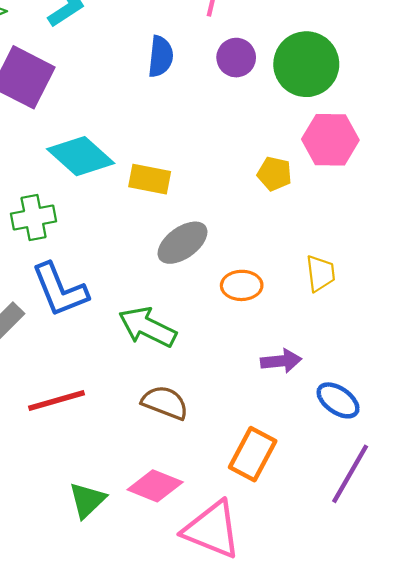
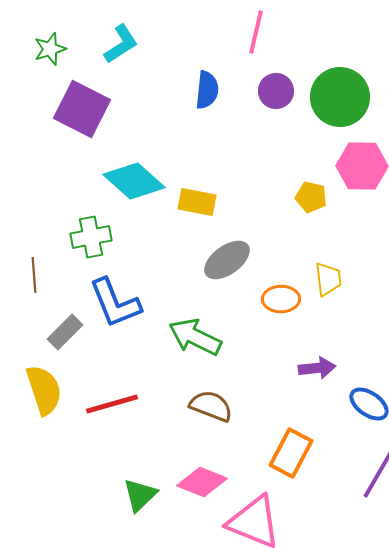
yellow trapezoid: (321, 273) -> (328, 279), moved

